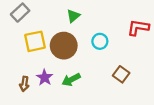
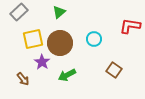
green triangle: (73, 16) -> (59, 12), moved
purple star: (45, 77) -> (42, 62), moved
brown arrow: (24, 84) -> (23, 79), turned -48

